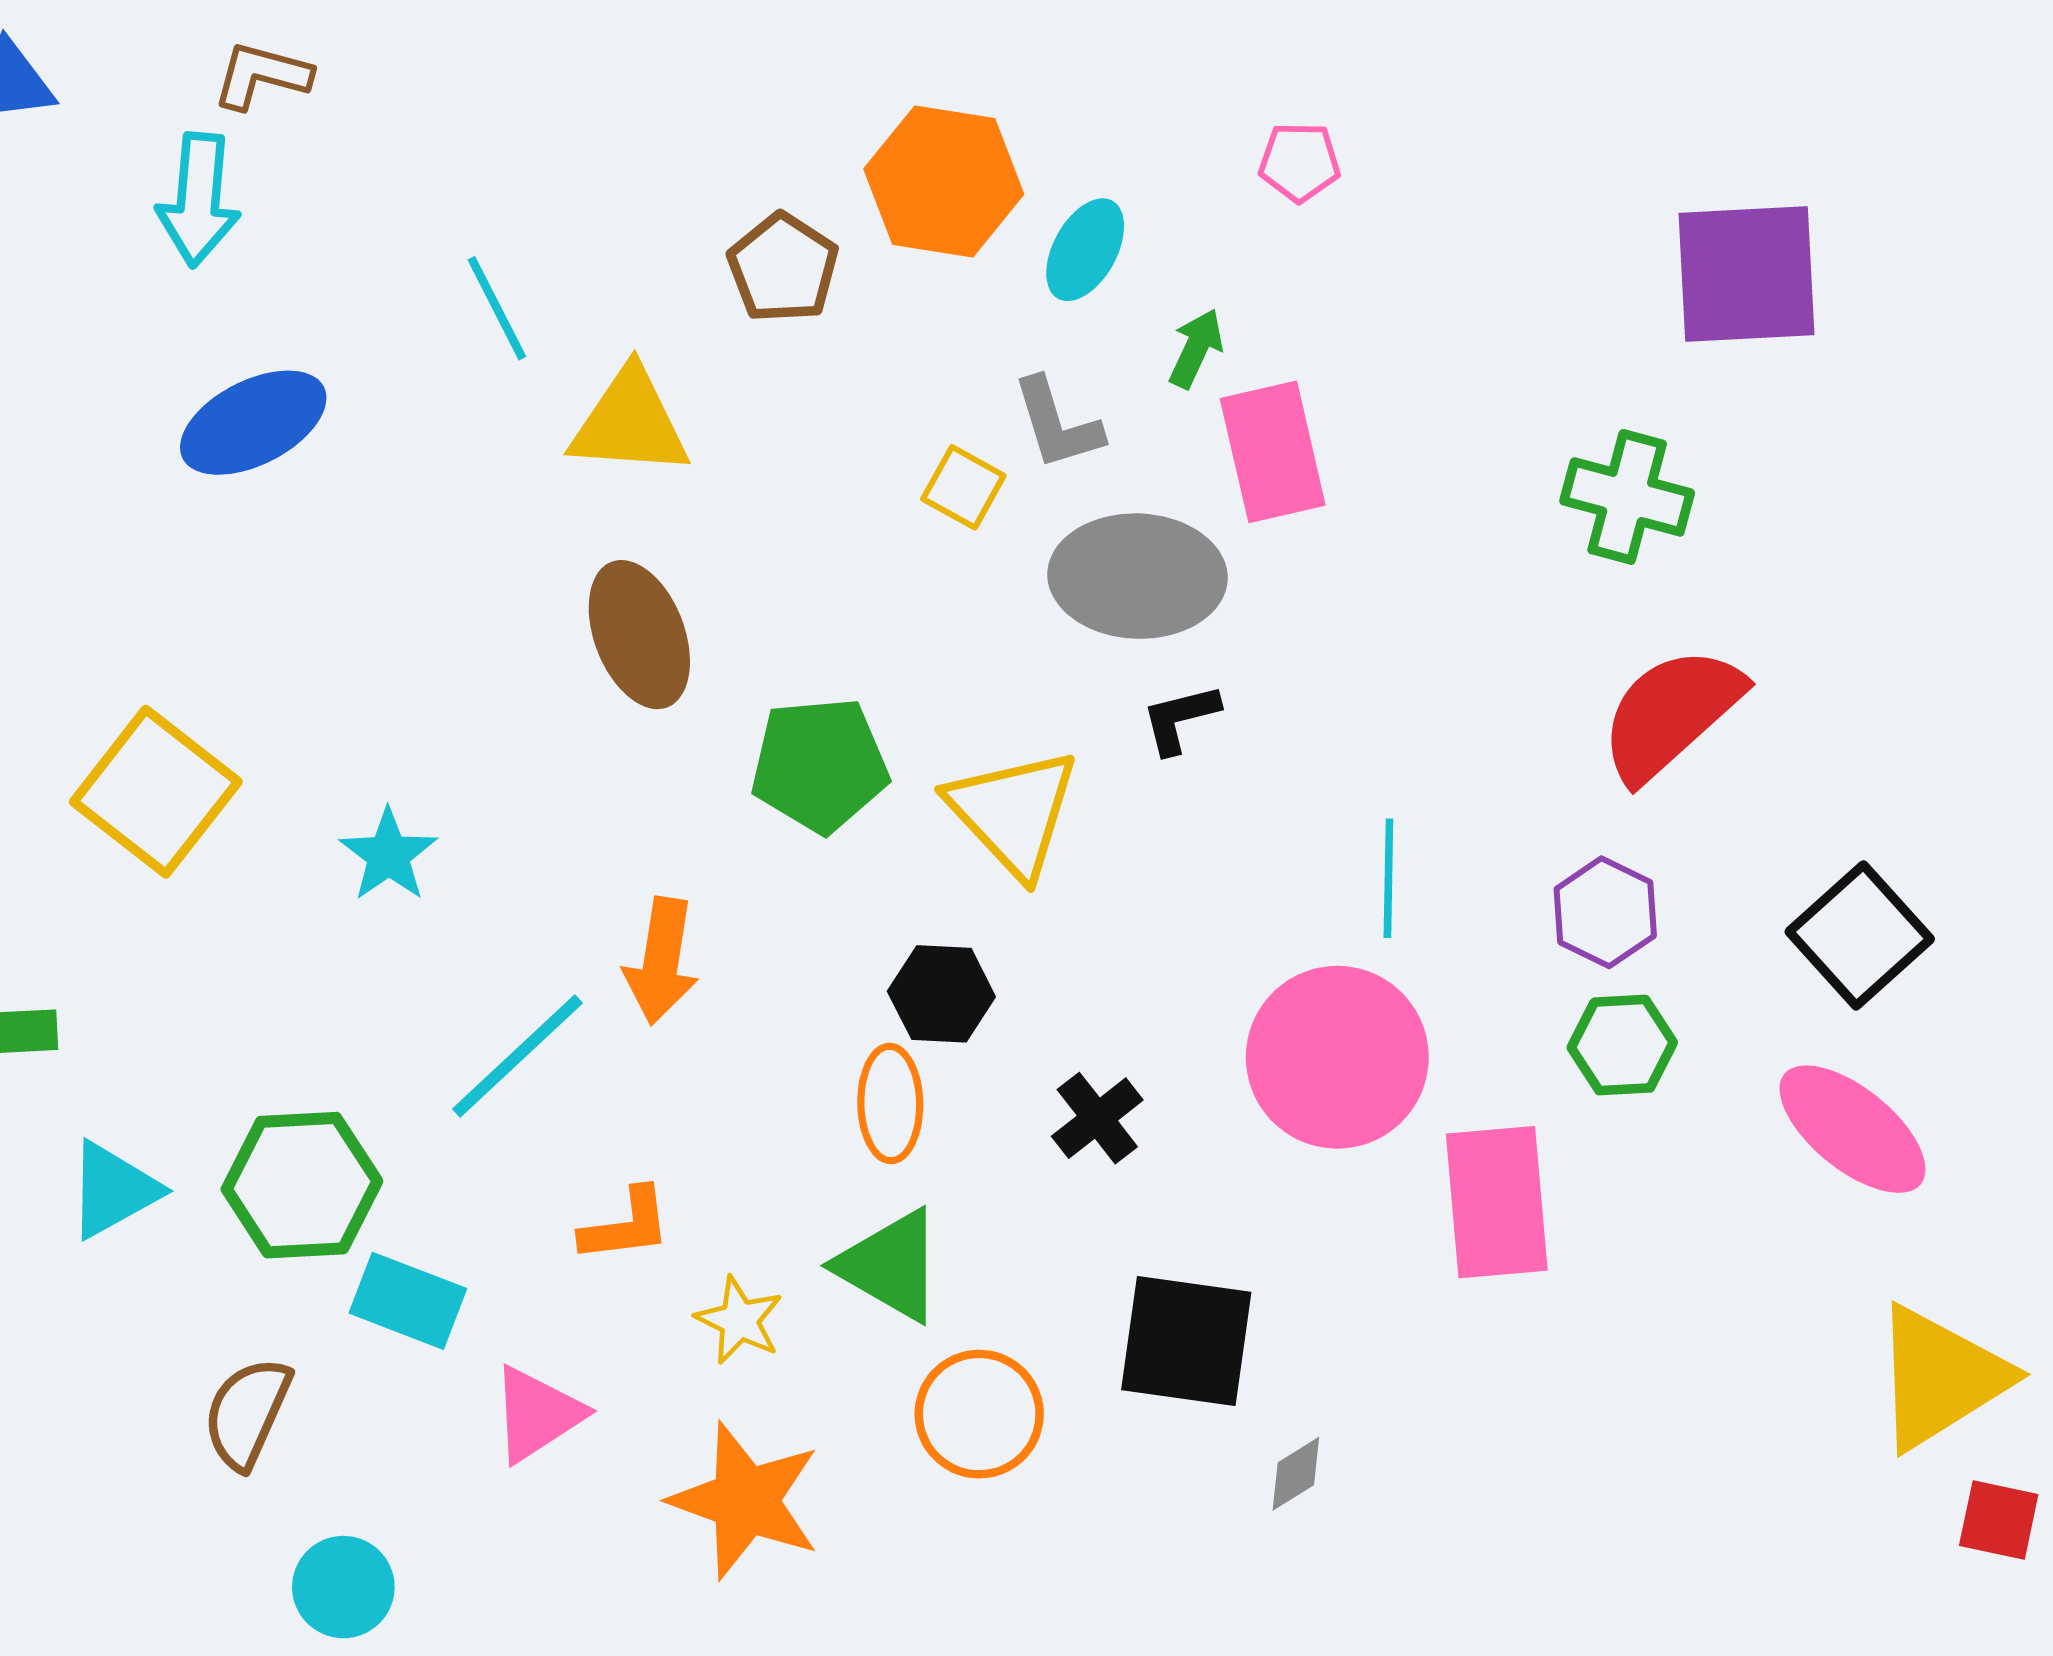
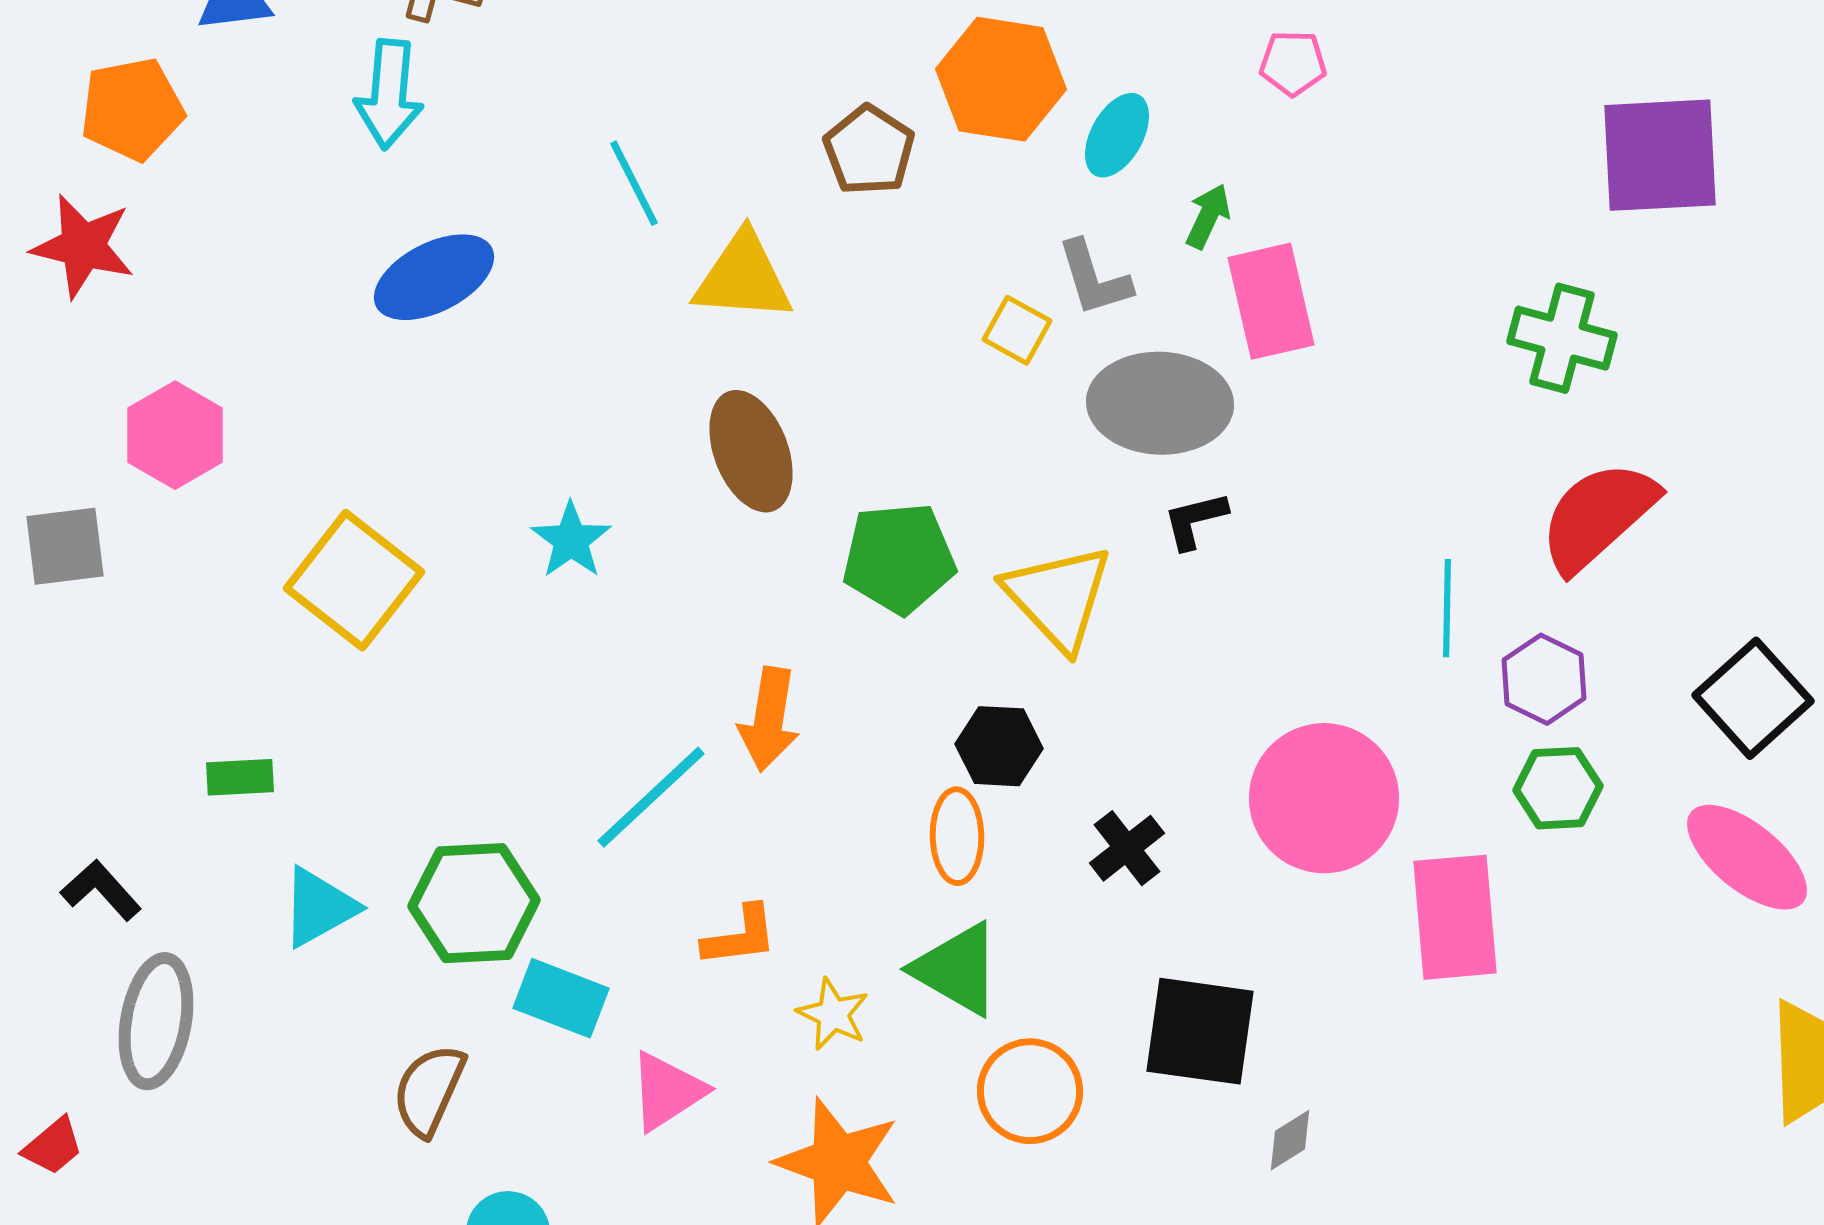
cyan star: (388, 855) -> (571, 540), moved
cyan line: (1388, 878) -> (1447, 608), moved

